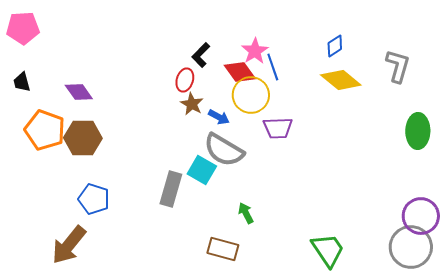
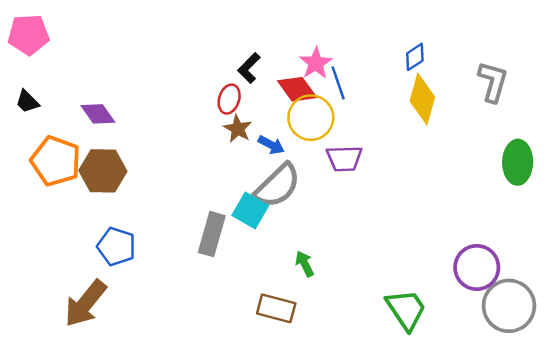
yellow diamond: (341, 80) -> (422, 99), turned 66
black trapezoid: (22, 82) -> (27, 102), turned -30
gray semicircle: (224, 150) -> (277, 186), turned -75
purple circle: (421, 216) -> (477, 267), moved

